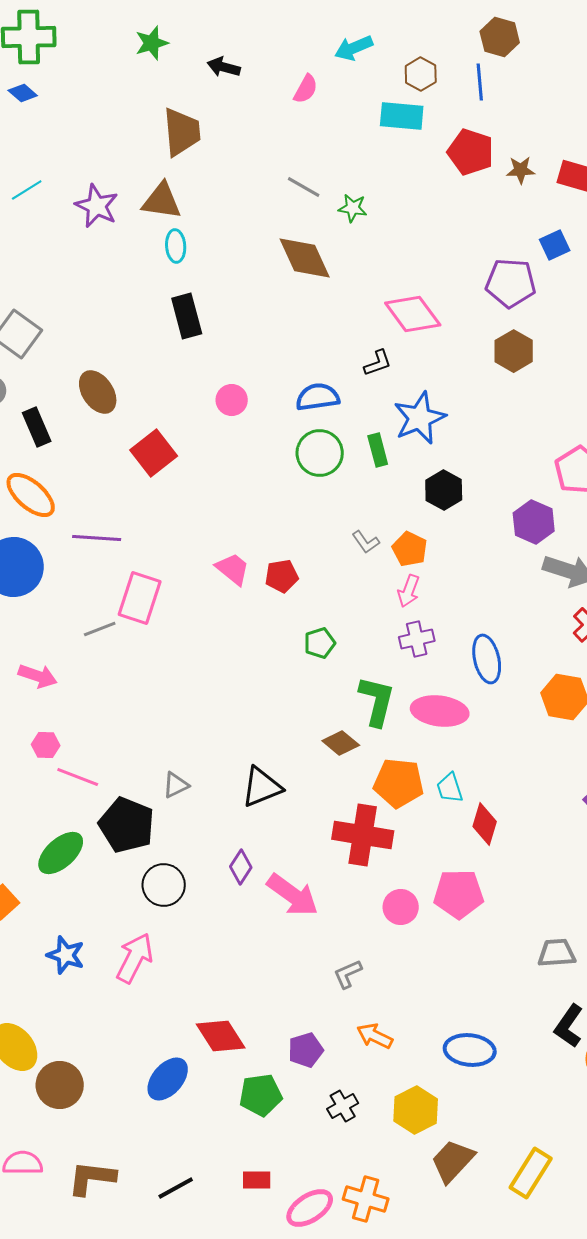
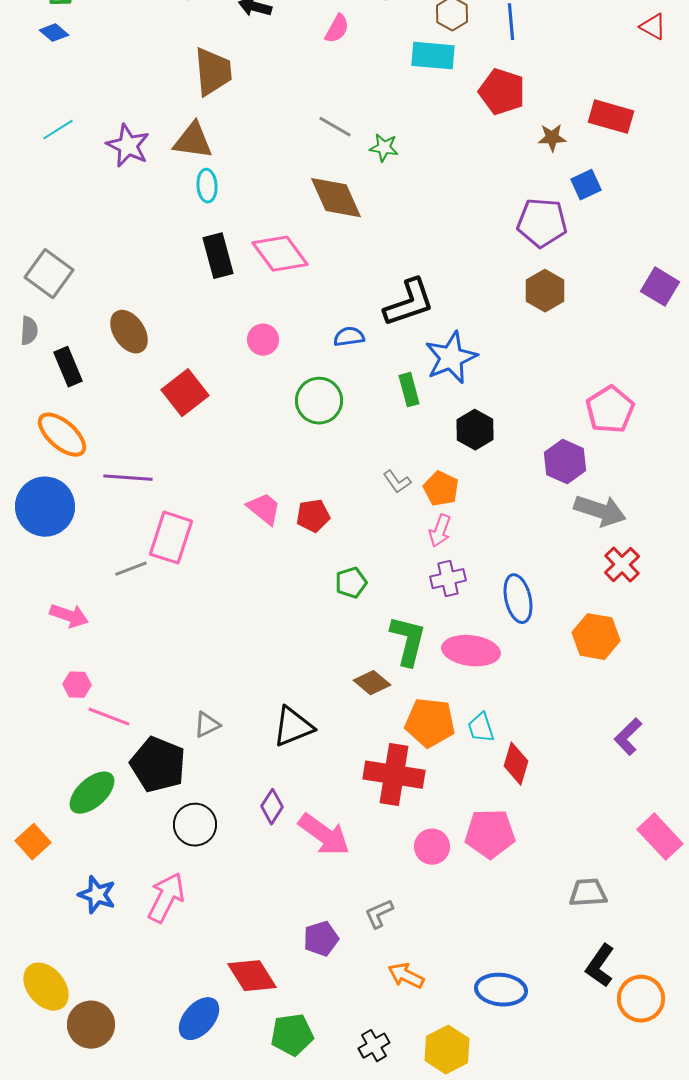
brown star: (521, 170) -> (552, 138), moved
pink diamond: (413, 314) -> (280, 254), moved
black L-shape: (378, 363) -> (409, 303), size x1.8
blue semicircle: (318, 397) -> (349, 337), size x0.7
green circle: (320, 453) -> (319, 401), moved
purple pentagon: (306, 1050) -> (321, 939), moved

